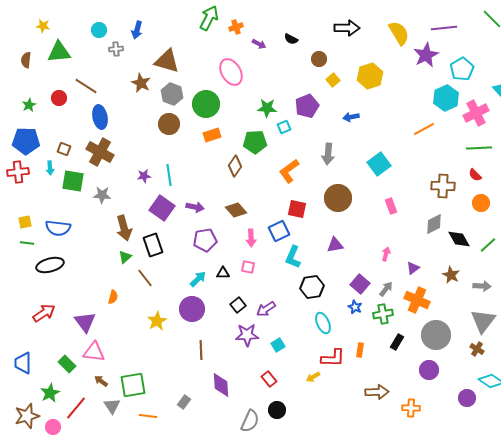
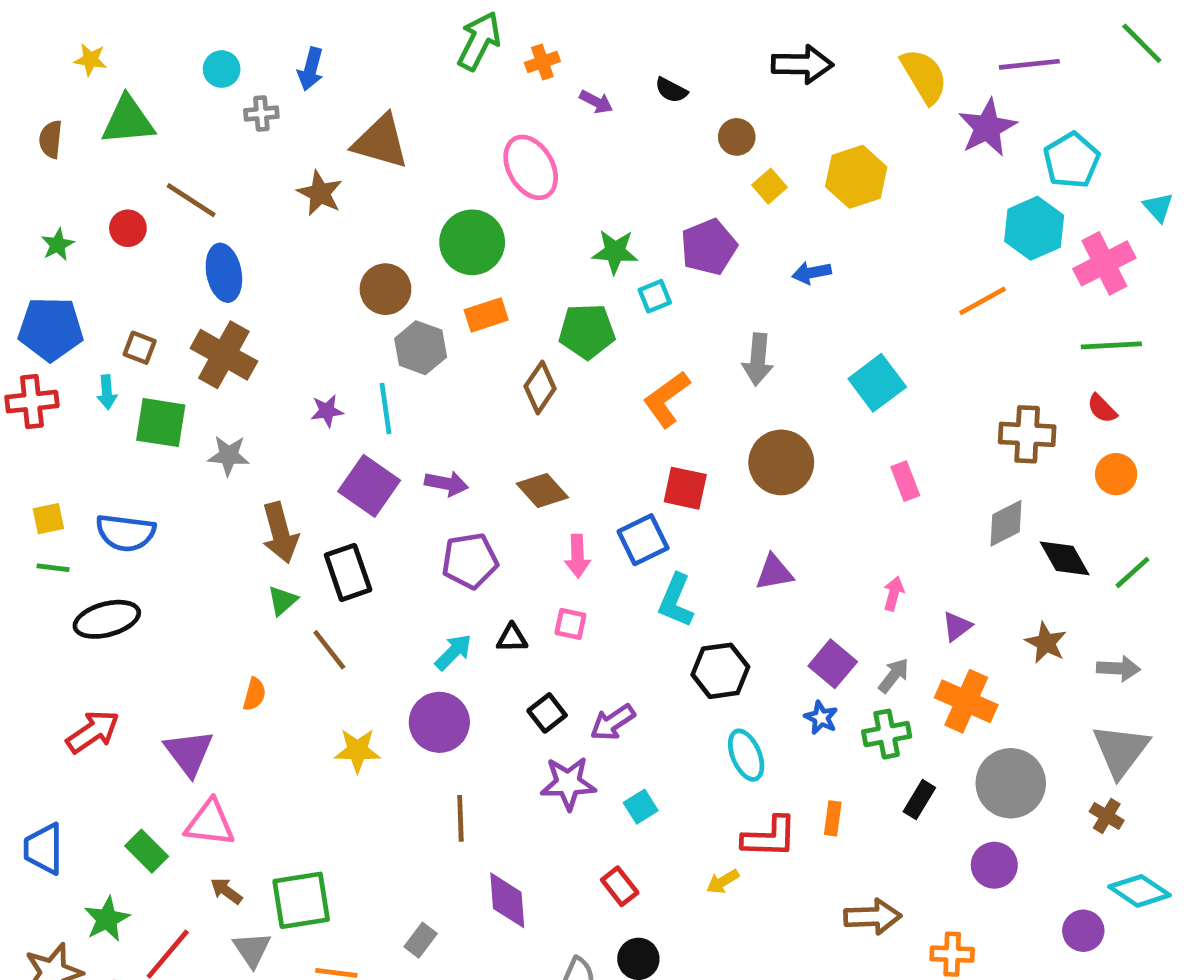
gray hexagon: (172, 94) -> (421, 348), moved
yellow star: (157, 321) -> (357, 750), turned 30

